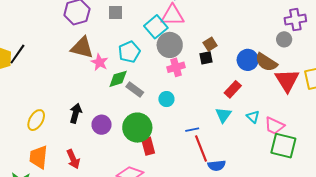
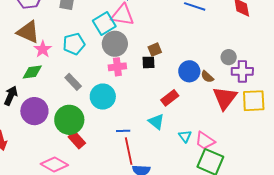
purple cross: (295, 20) -> (242, 71), moved
brown semicircle: (266, 62) -> (207, 77), size x0.6
green diamond: (118, 79) -> (32, 72), moved
cyan circle: (166, 99) -> (103, 97), size x1.6
cyan triangle: (223, 115) -> (156, 122), turned -36
cyan triangle: (253, 117) -> (185, 136), moved
purple circle: (102, 125) -> (34, 111), size x1.4
red rectangle: (148, 146) -> (77, 140), turned -36

